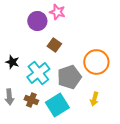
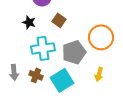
black star: (12, 62) -> (29, 22), moved
cyan cross: (38, 73) -> (43, 48), turned 30

